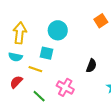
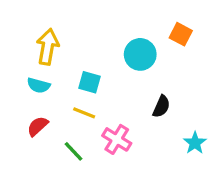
orange square: (101, 21) -> (181, 34), turned -32
cyan circle: (58, 30) -> (140, 54), moved
yellow line: (35, 69) -> (84, 113), moved

